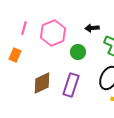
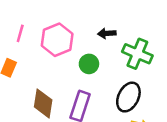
brown diamond: (42, 83) -> (43, 103), turned -55

